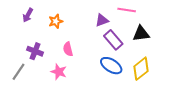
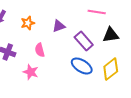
purple triangle: (102, 20) -> (59, 26), moved

